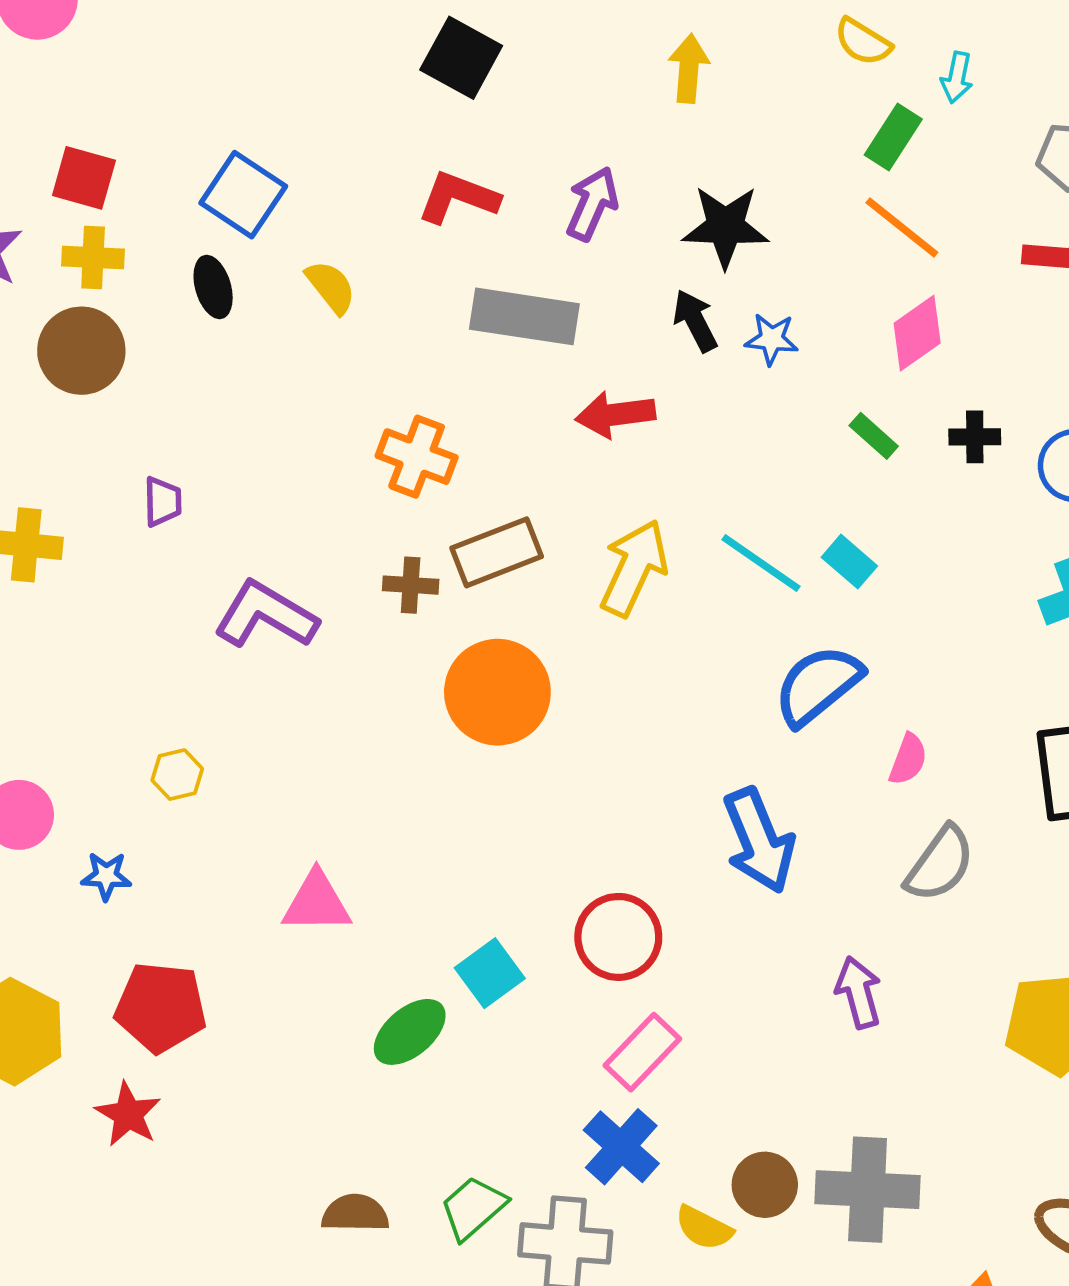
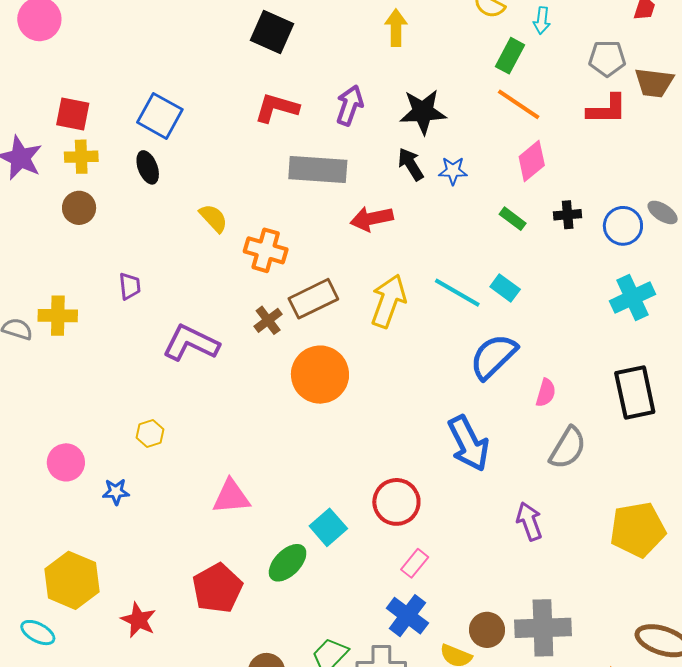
yellow semicircle: (331, 287) -> (213, 218), moved
brown circle: (81, 351) -> (79, 208), size x0.7
brown cross: (411, 585) -> (268, 320), turned -36
red pentagon: (161, 1007) -> (217, 588), moved, turned -30
pink rectangle: (642, 1052) -> (415, 563), size x0.7

